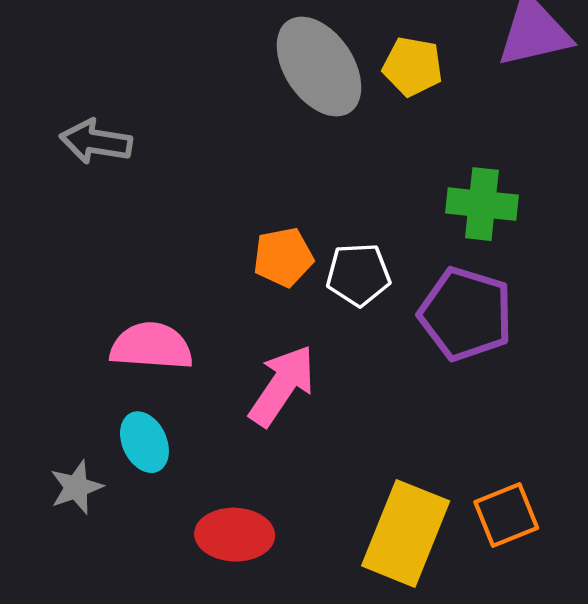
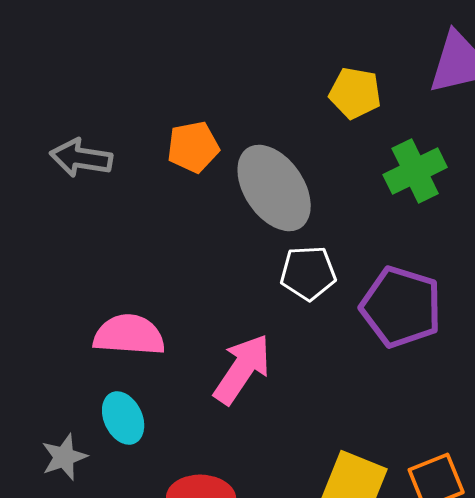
gray ellipse: (319, 67) -> (274, 188), moved
green cross: (482, 204) -> (415, 171), moved, turned -32
orange pentagon: (283, 257) -> (193, 147), moved

